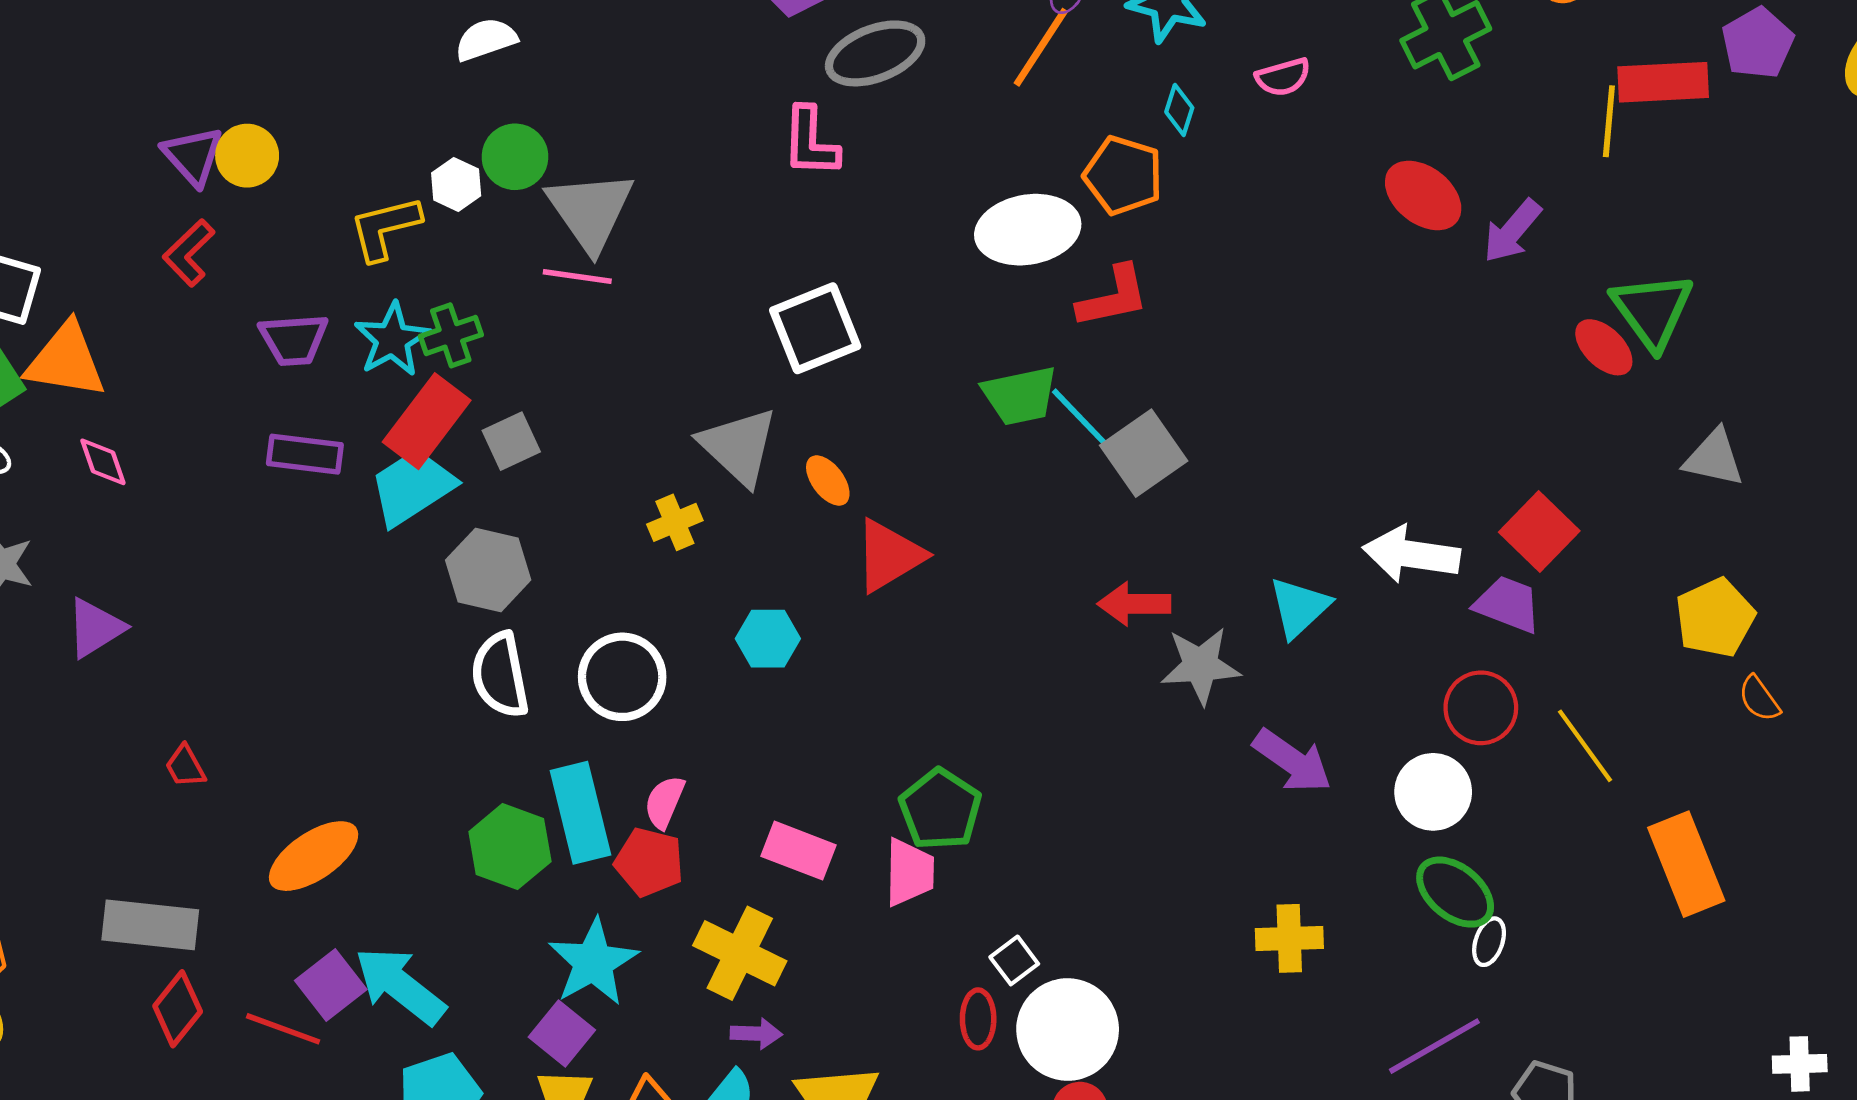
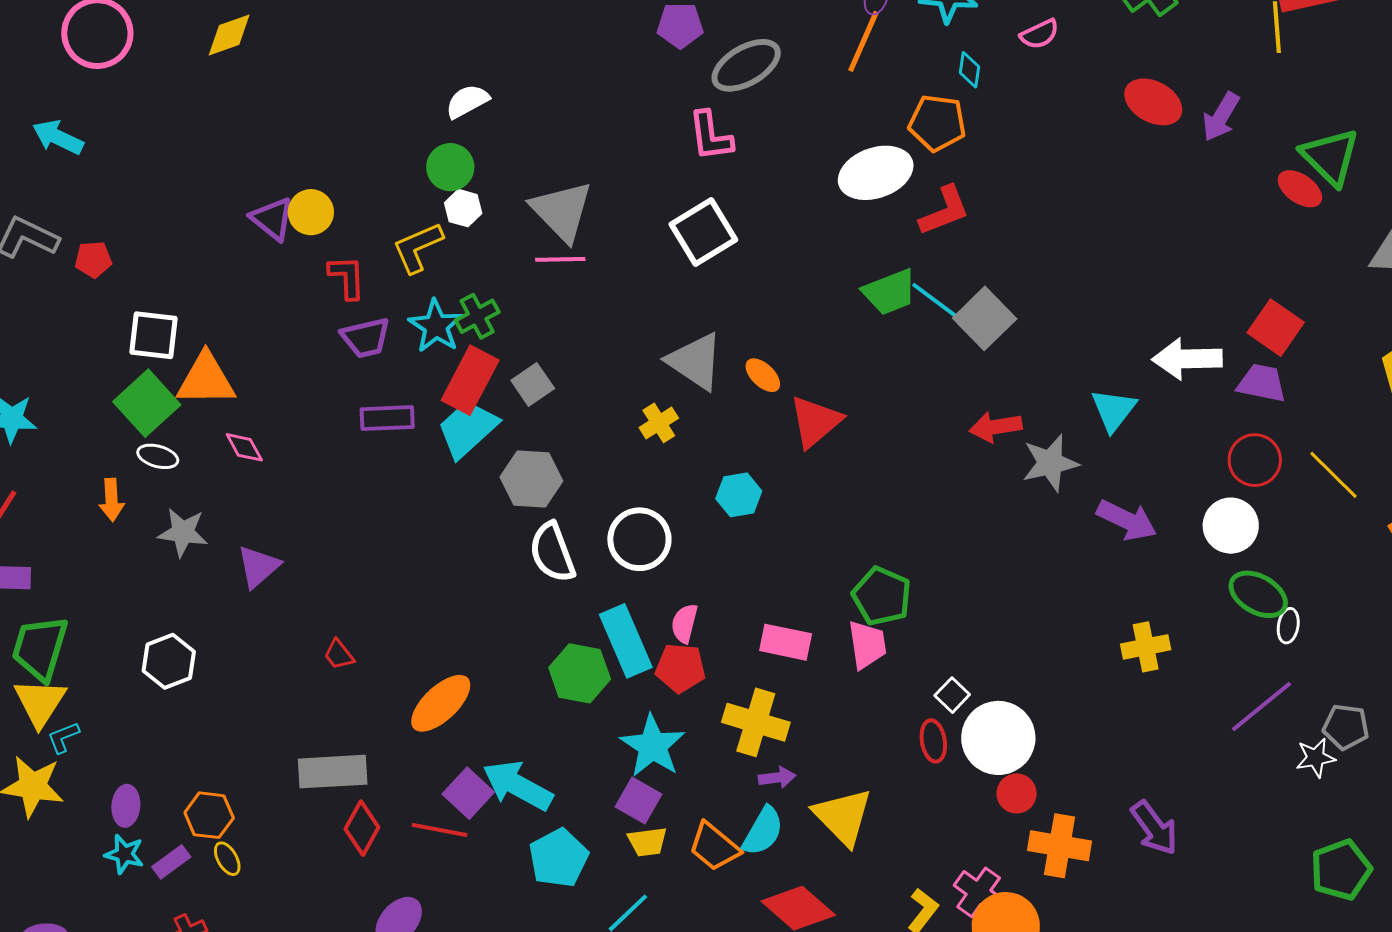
green circle: (515, 157) -> (450, 167), moved
red L-shape: (189, 253) -> (347, 277), moved, turned 141
white square: (815, 328) -> (703, 232), moved

